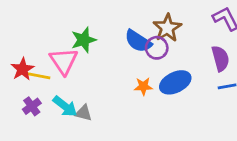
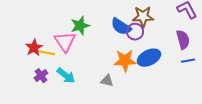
brown star: (167, 28) -> (143, 17), turned 30
orange star: (143, 86) -> (125, 61), size x1.6
gray triangle: (84, 113) -> (107, 81), moved

